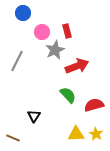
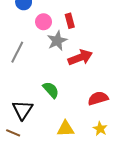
green semicircle: (68, 95) -> (51, 90), moved
black triangle: (34, 116) -> (23, 110), moved, size x1.5
yellow triangle: (76, 134) -> (66, 129), moved

